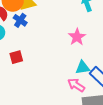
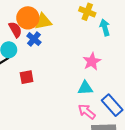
cyan triangle: (83, 67) -> (85, 88), moved

